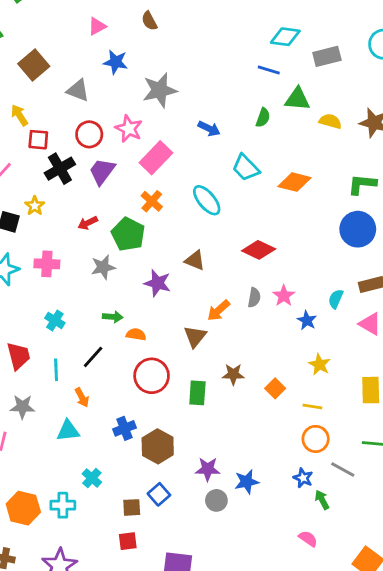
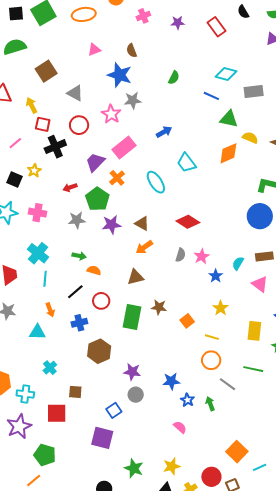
blue star: (116, 62) -> (120, 75), moved, size x1.4
gray star: (160, 90) -> (133, 100), size x0.7
green semicircle: (263, 118) -> (174, 78), moved
blue arrow: (209, 128) -> (164, 132), turned -63
pink star: (129, 129) -> (111, 114), moved
purple trapezoid: (102, 171) -> (95, 162), moved
orange diamond: (295, 182) -> (228, 153), moved, turned -45
purple star: (157, 283) -> (112, 225), moved, turned -30
orange arrow: (219, 310) -> (144, 247), moved
cyan cross: (55, 320) -> (38, 253), size x1.5
brown triangle: (195, 336) -> (135, 277), turned 30
black line: (93, 357) -> (75, 292), moved
cyan line: (56, 370) -> (45, 279), moved
red circle: (152, 376) -> (101, 301), size x0.7
green rectangle: (197, 393) -> (132, 317), size x1.4
blue cross: (124, 428) -> (79, 323), moved
blue star: (303, 478) -> (187, 400), moved
blue star: (247, 482) -> (171, 381), moved
blue square: (159, 494) -> (114, 410), moved
cyan cross: (63, 505) -> (25, 394), moved
pink semicircle: (308, 539) -> (180, 427), moved
red square: (128, 541) -> (57, 413), moved, size x1.5

